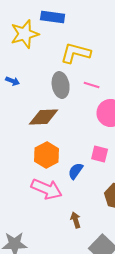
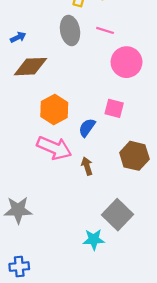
blue arrow: (13, 81) -> (18, 37), moved, turned -48
brown diamond: (44, 117) -> (30, 67), moved
brown arrow: (76, 220) -> (87, 166), moved

